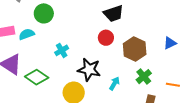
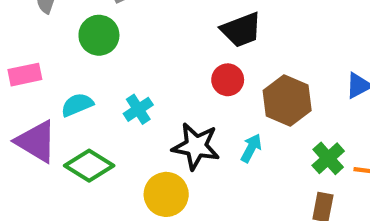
cyan semicircle: (27, 34) -> (77, 105), moved
green cross: (144, 77) -> (328, 158), moved
cyan arrow: (114, 83) -> (251, 148), moved

